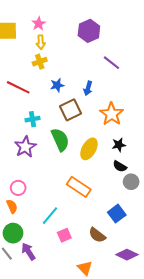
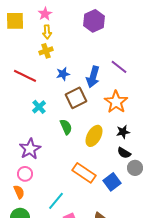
purple line: (112, 63) -> (119, 67), moved
blue arrow: (88, 88) -> (93, 77), size x1.5
cyan cross: (33, 119) -> (39, 107), turned -32
green semicircle: (60, 140) -> (66, 127), size x0.7
purple star: (25, 147) -> (30, 149), moved
blue square: (117, 214) -> (112, 182), moved

